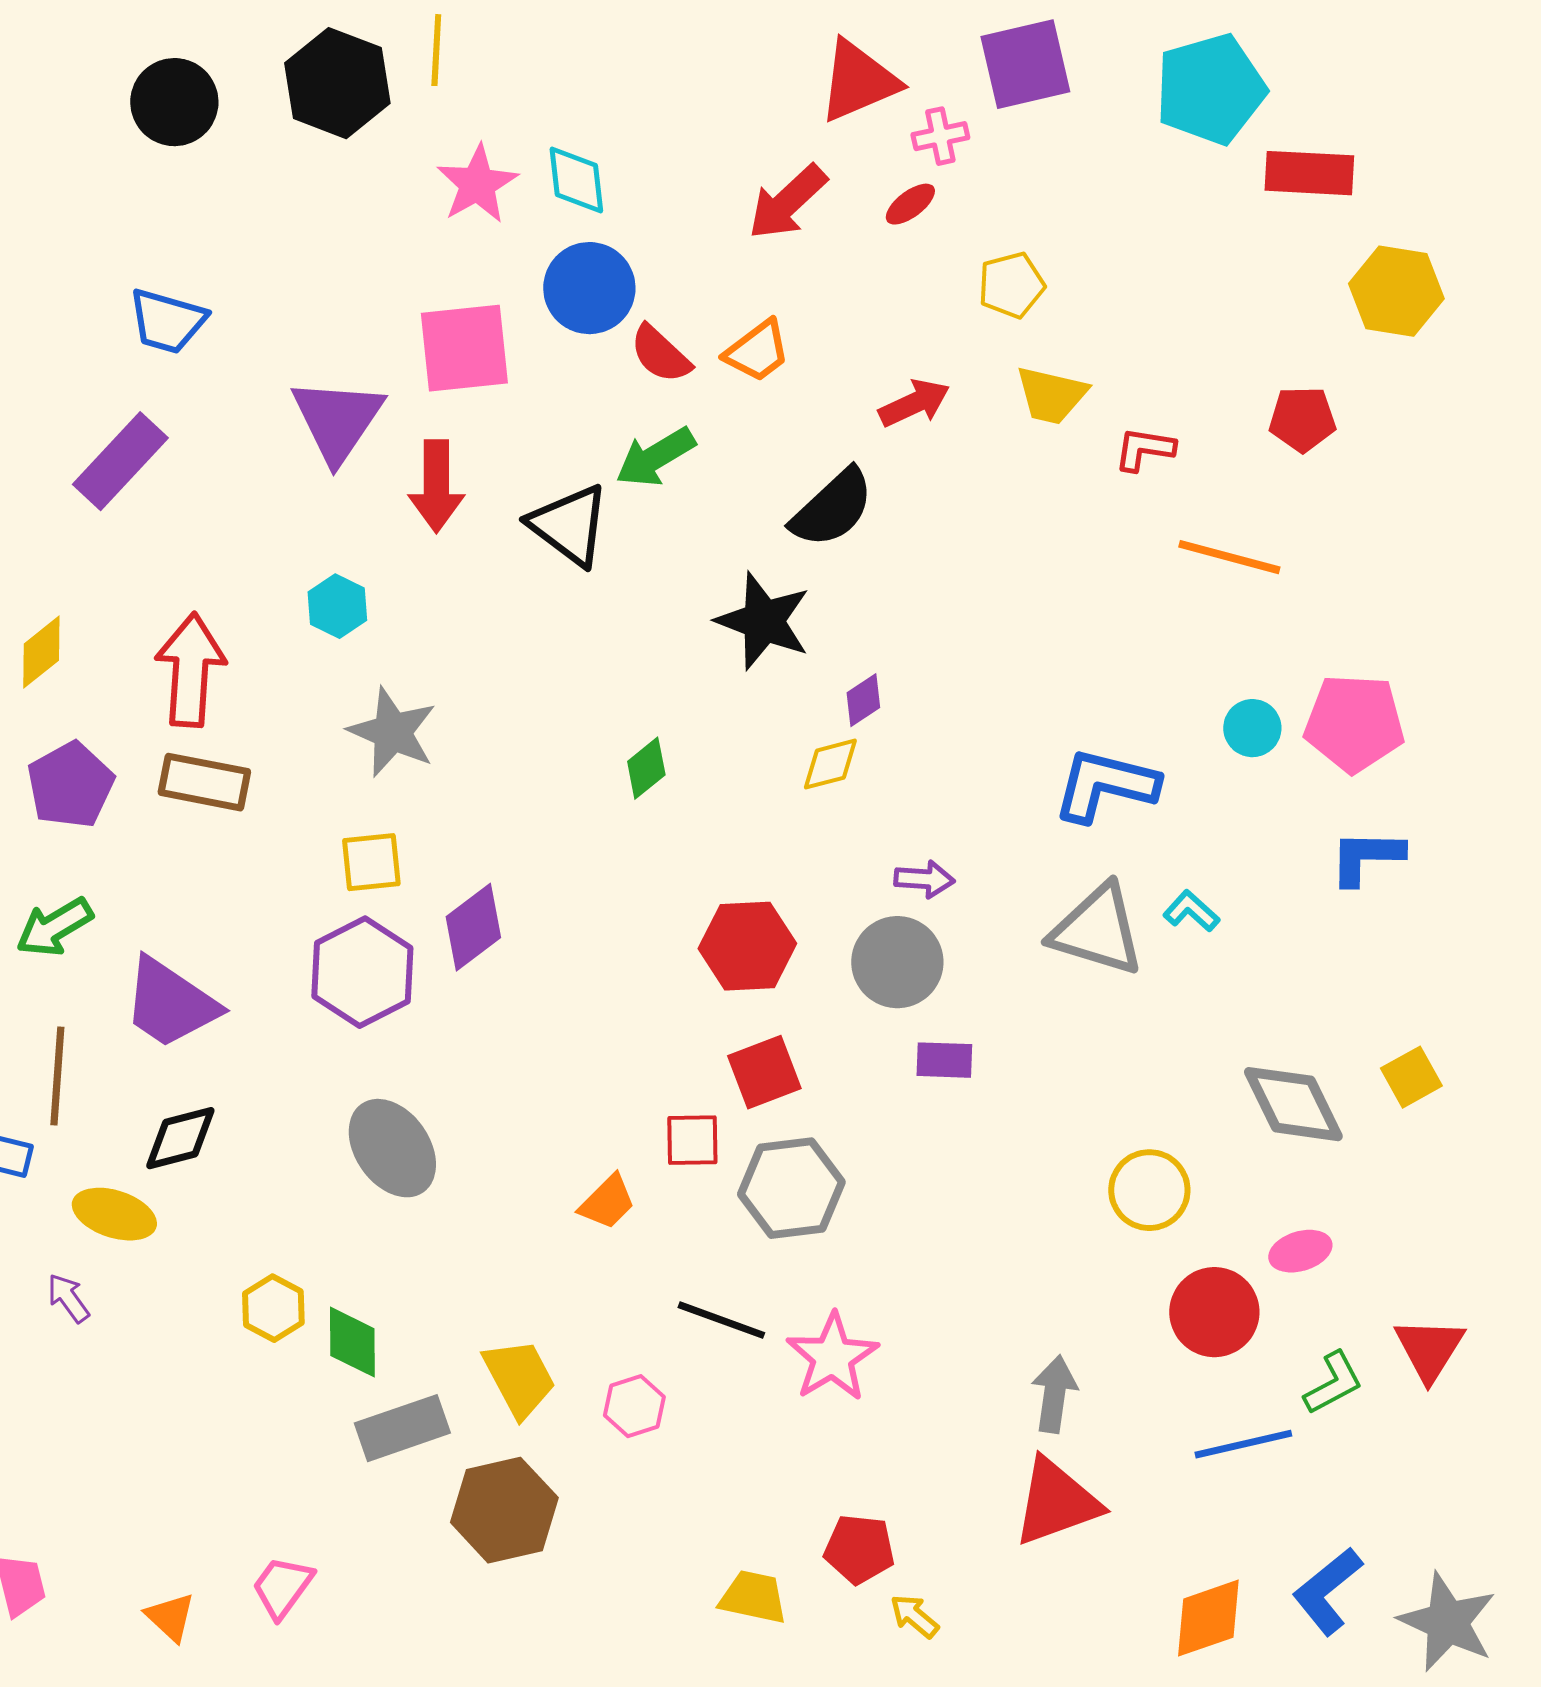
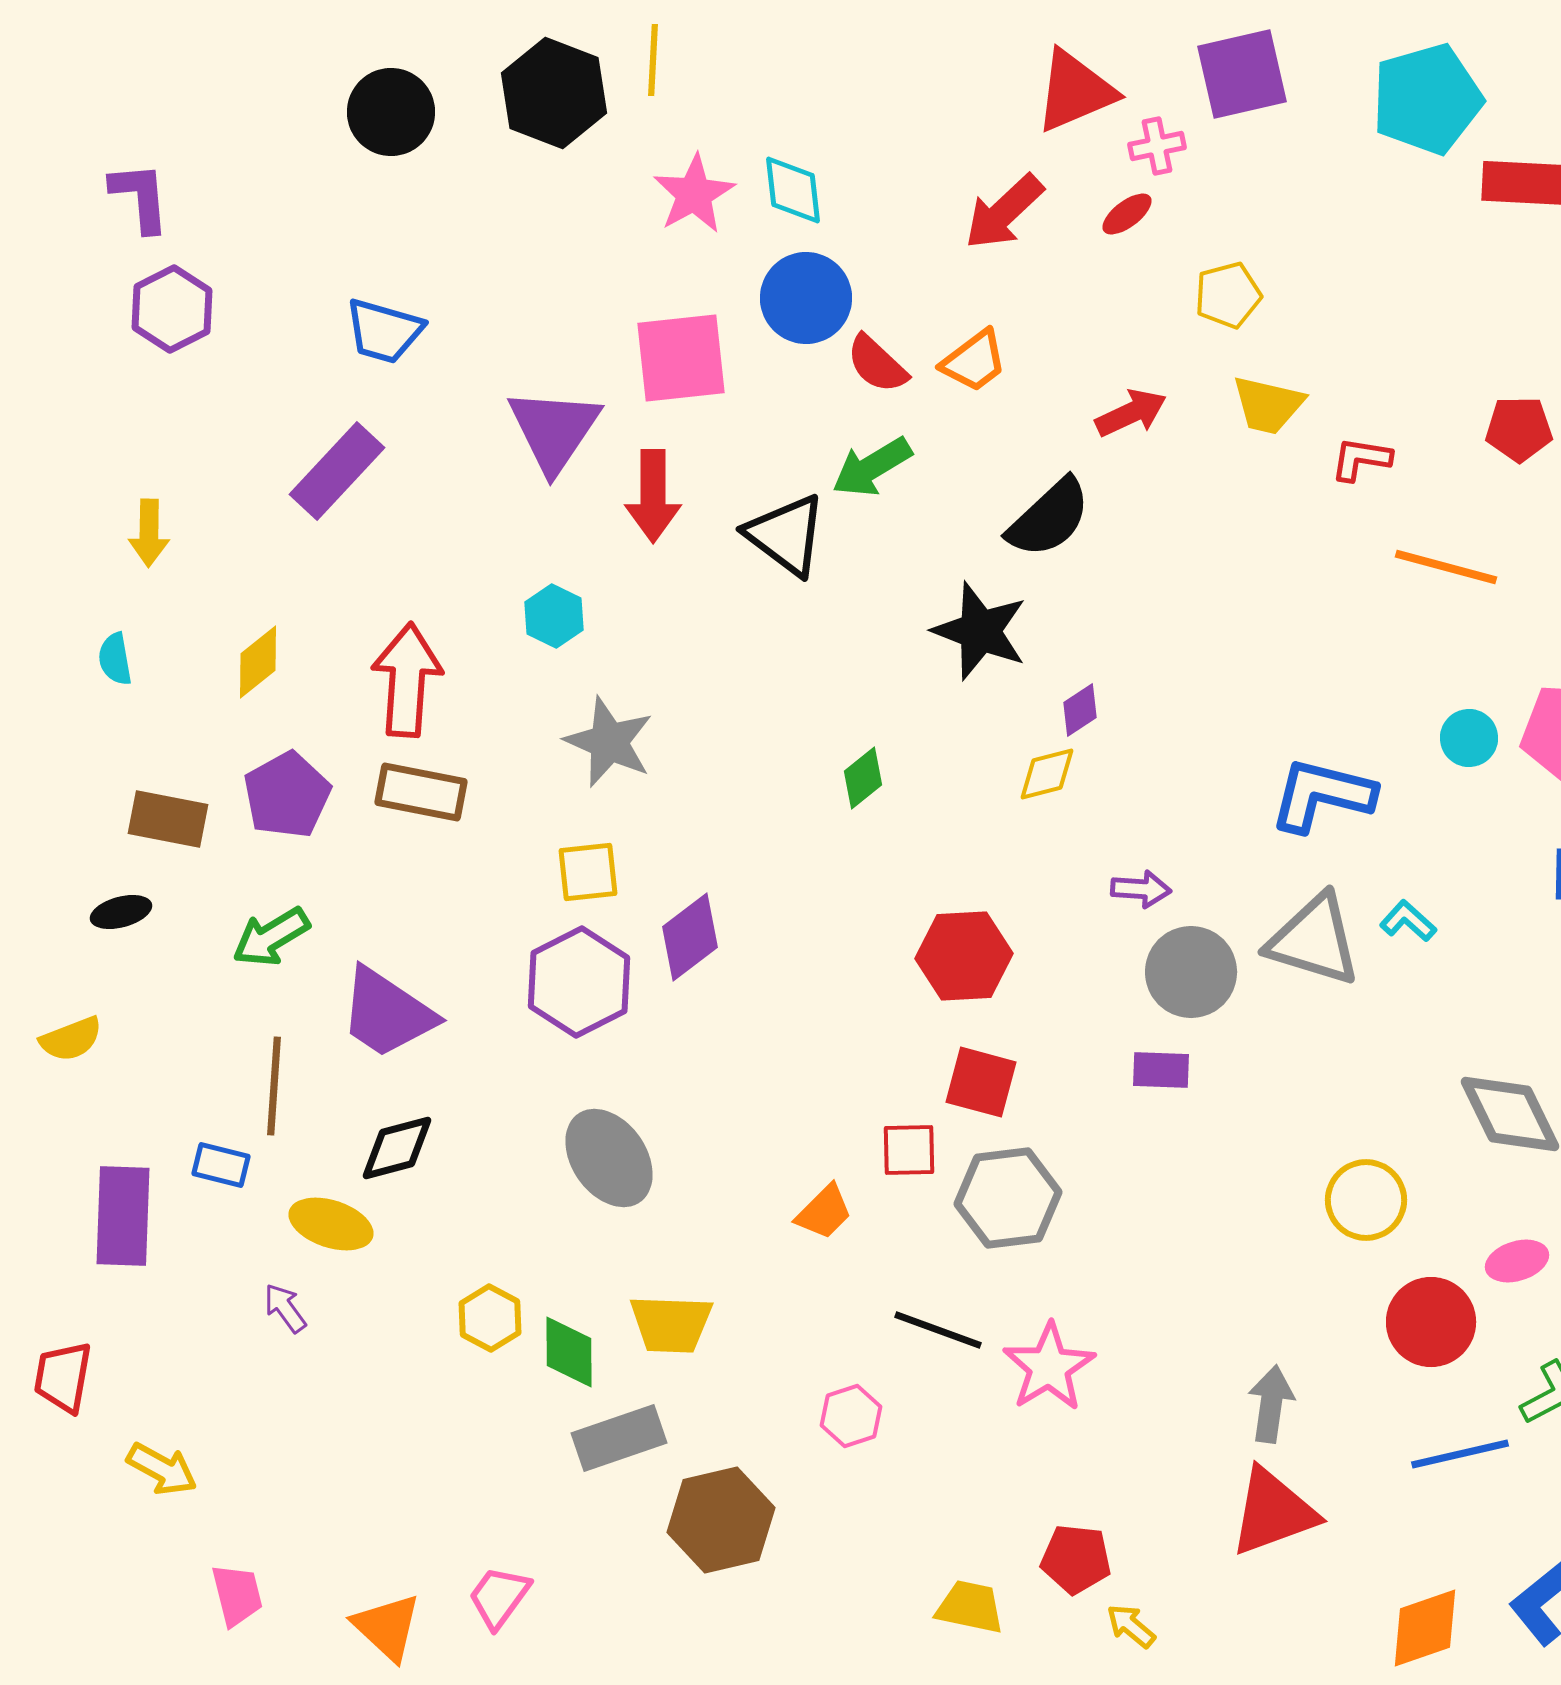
gray circle: (897, 962) -> (1191, 972), moved
red square: (764, 1072) -> (981, 1082), turned 36
yellow trapezoid: (519, 1378) -> (671, 1324), moved, turned 120
orange triangle: (170, 1617) -> (387, 1627), size x1.4

